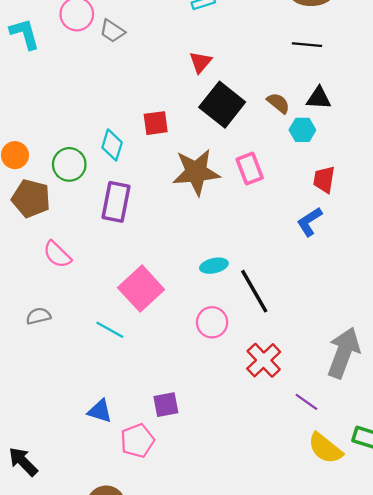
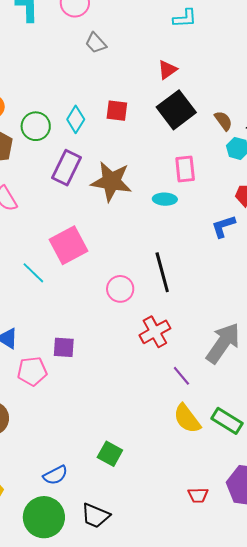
gray trapezoid: (112, 31) -> (96, 43), moved
brown star: (196, 172) -> (111, 181), moved
cyan ellipse: (214, 266) -> (165, 199), moved

